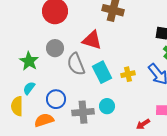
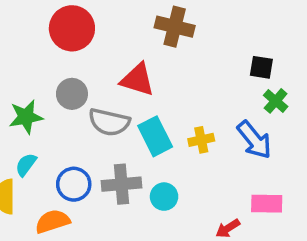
green star: (29, 61) -> (26, 117), turned 30
gray semicircle: (76, 64) -> (109, 122), turned -55
gray cross: (83, 112) -> (122, 184), moved

